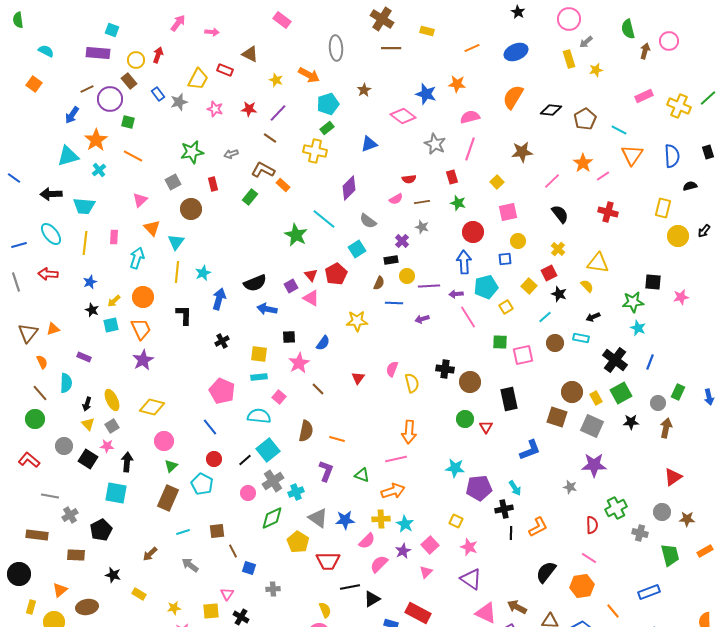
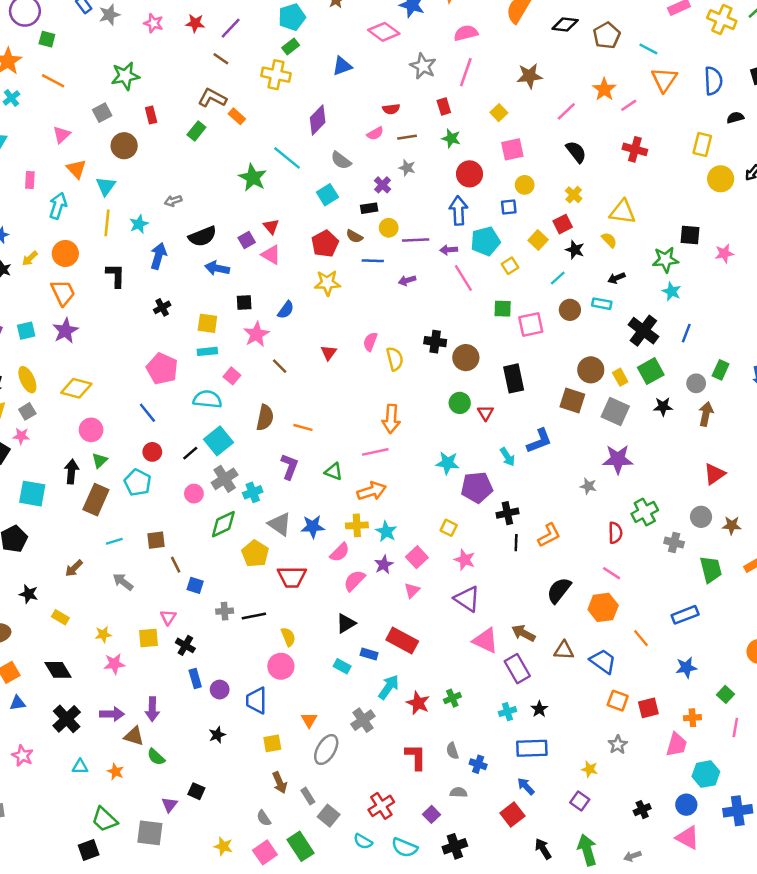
gray arrow: (231, 154) -> (173, 201), moved
red pentagon: (336, 274) -> (325, 244), moved
brown semicircle: (379, 283) -> (354, 236), turned 96
cyan square: (111, 325) -> (26, 331), moved
black arrow: (127, 462) -> (71, 472), moved
cyan arrow: (515, 488) -> (507, 457), moved
black line: (350, 587) -> (254, 616), moved

